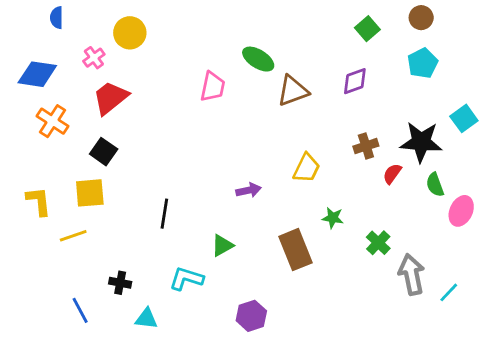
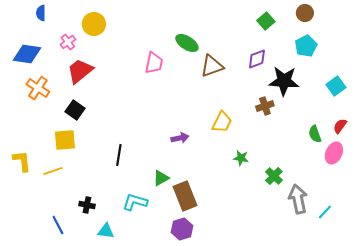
black star: (421, 142) -> (284, 81), moved
red semicircle: (392, 174) -> (340, 126), moved
yellow L-shape: (39, 201) -> (22, 161), moved
brown rectangle: (295, 250) -> (185, 196), moved

